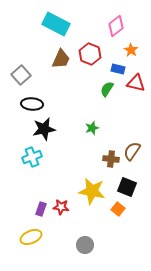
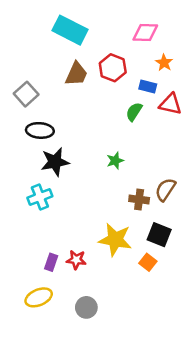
pink diamond: (116, 26) -> (145, 33), turned 40
gray circle: (85, 245) -> (86, 307), moved

